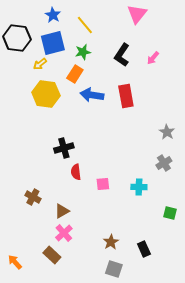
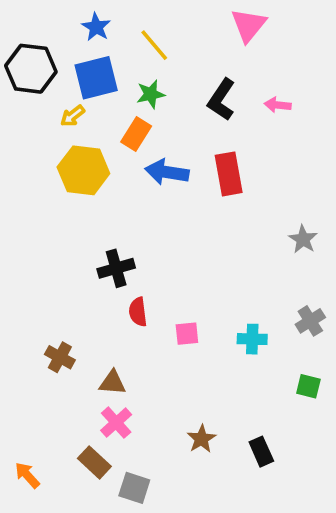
pink arrow: (153, 58) -> (278, 105), turned 56
gray cross: (164, 163) -> (310, 321), moved
brown triangle: (62, 211) -> (112, 383), turned 35
gray square: (114, 269) -> (134, 488), moved

